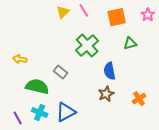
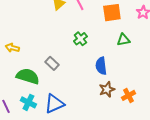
green cross: (87, 46) -> (80, 39), size x0.6
brown star: (106, 94) -> (107, 89), moved

